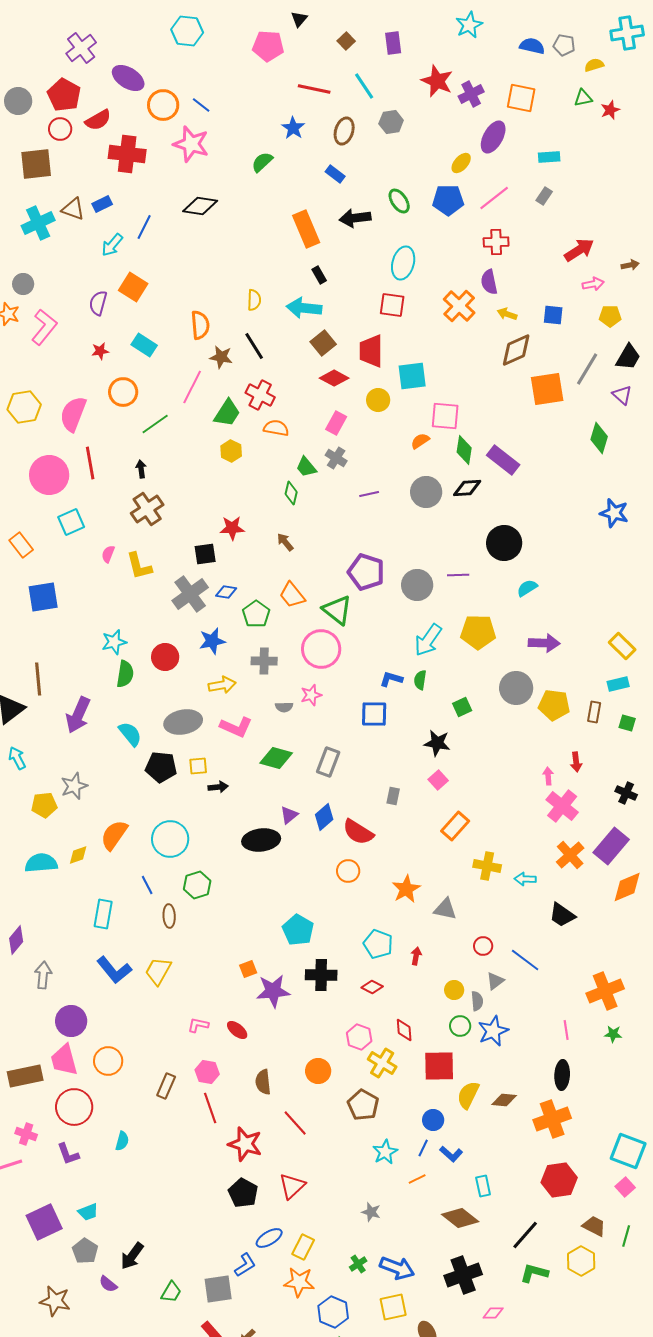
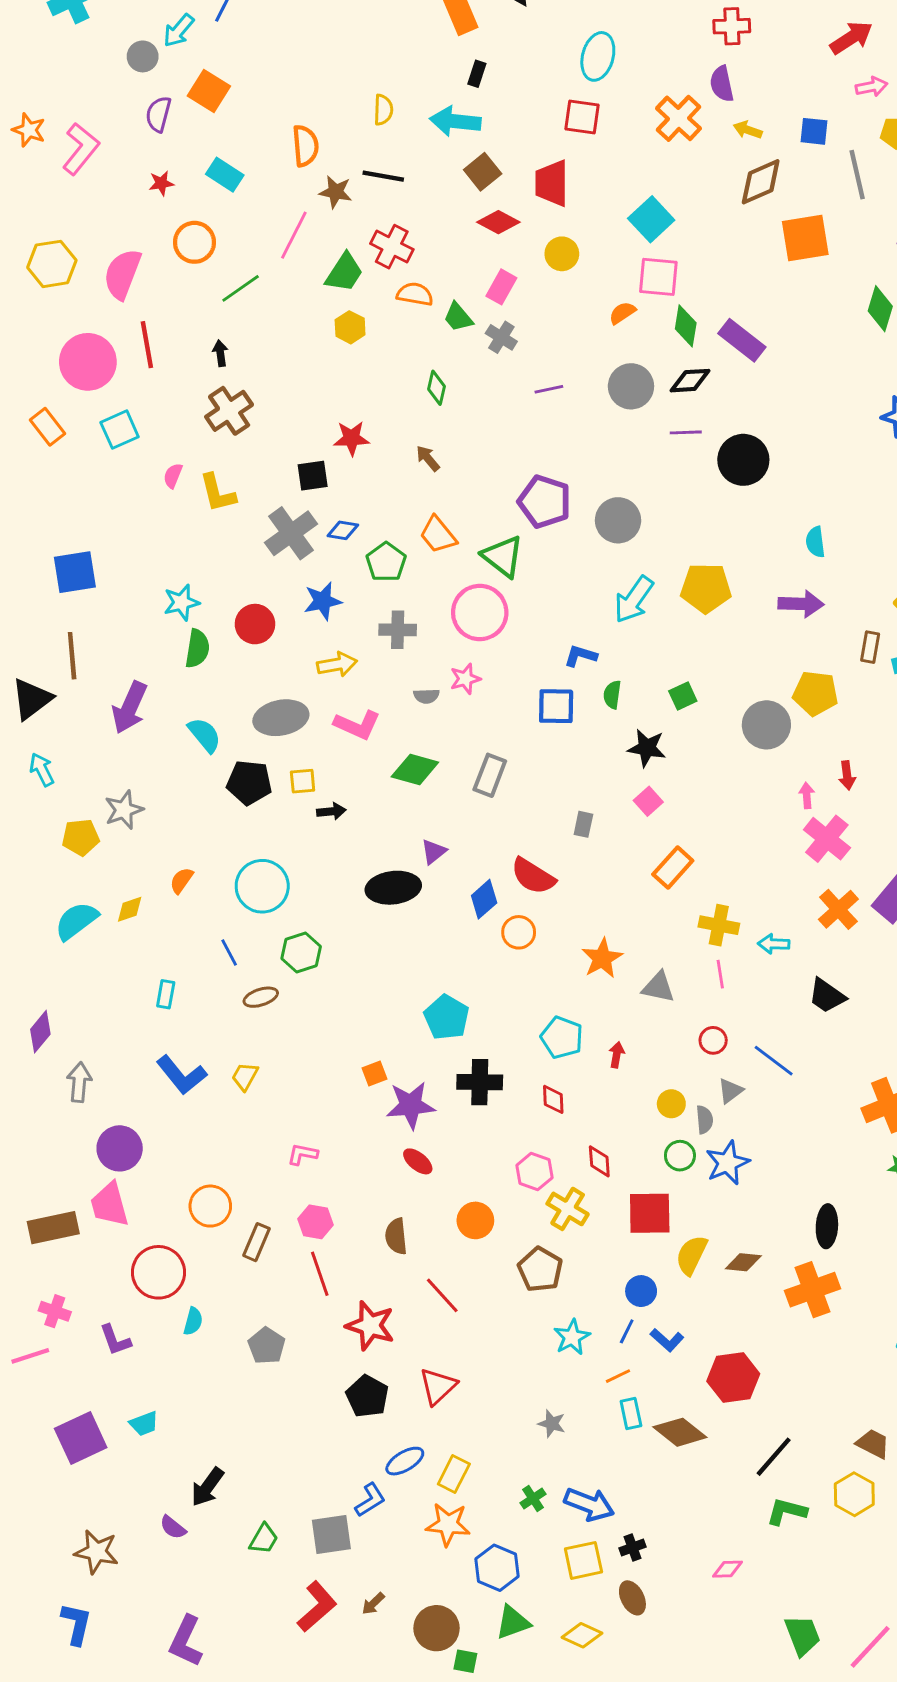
black rectangle: (319, 275) -> (477, 74), turned 48
gray circle: (23, 284) -> (143, 56), moved
black line: (254, 346) -> (383, 176), turned -48
gray line: (587, 369) -> (857, 175), moved, turned -44
cyan square: (412, 376) -> (651, 219), moved, turned -36
green trapezoid: (306, 467) -> (458, 317), moved
orange rectangle: (21, 545) -> (48, 427), moved
purple line: (458, 575) -> (686, 432), moved
cyan semicircle: (527, 588) -> (815, 542), moved, turned -65
blue square: (43, 597) -> (75, 572), moved
green semicircle: (420, 680) -> (612, 695), moved
gray circle: (516, 688) -> (766, 725), moved
brown rectangle: (594, 712) -> (870, 647), moved
blue diamond: (324, 817) -> (484, 899), moved
orange semicircle: (114, 835) -> (182, 880), size x0.6
cyan semicircle: (41, 863) -> (76, 921), turned -32
cyan rectangle: (103, 914) -> (166, 994), size x0.7
brown ellipse: (169, 916) -> (261, 997), turned 75
yellow trapezoid: (158, 971) -> (245, 1076), size x0.7
red diamond: (372, 987) -> (553, 1099), turned 60
red ellipse: (237, 1030) -> (418, 1161), moved
pink line: (566, 1030) -> (720, 974), moved
orange circle: (108, 1061) -> (210, 1206), moved
red circle: (74, 1107) -> (158, 1272), moved
red hexagon: (559, 1180) -> (733, 1377), moved
cyan rectangle: (483, 1186) -> (631, 1413), moved
gray pentagon: (85, 1251) -> (267, 1346), moved
black cross: (463, 1275) -> (632, 1547), moved, size x0.5

